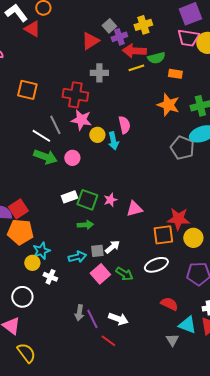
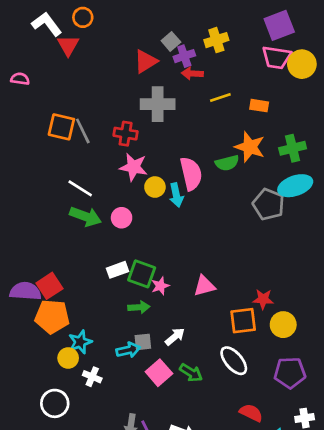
red triangle: (32, 29) -> (68, 45), turned 30
red arrow: (134, 51) -> (192, 73), moved, size x0.7
green semicircle: (156, 58) -> (227, 163), moved
yellow line: (136, 68) -> (220, 98), moved
gray cross: (99, 73) -> (158, 104), size x1.4
red cross: (75, 95) -> (126, 134), size x0.7
gray line: (55, 125) -> (83, 131), moved
pink semicircle: (124, 125) -> (191, 174), size x1.4
pink star: (110, 200) -> (160, 286), moved
red star: (178, 219) -> (263, 299), size x0.7
gray square: (97, 251) -> (143, 342), moved
white ellipse: (156, 265) -> (234, 361), turned 70

